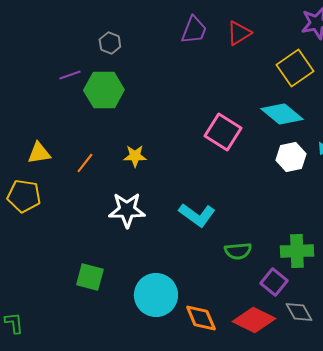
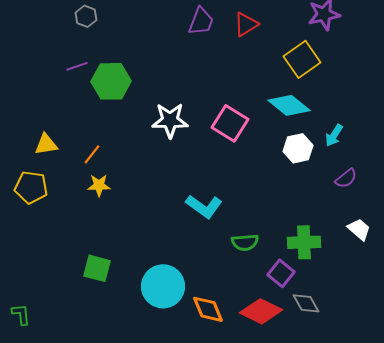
gray hexagon: (110, 43) -> (86, 16), moved
yellow star: (135, 156) -> (99, 185), moved
white star: (127, 210) -> (170, 120), moved

